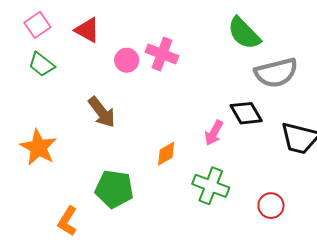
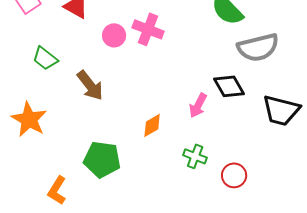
green trapezoid: (42, 64) -> (45, 58), moved
green cross: (211, 186) -> (195, 156), size x0.7
red circle: (271, 206) -> (234, 175), moved

